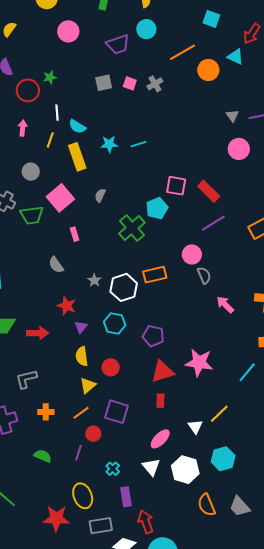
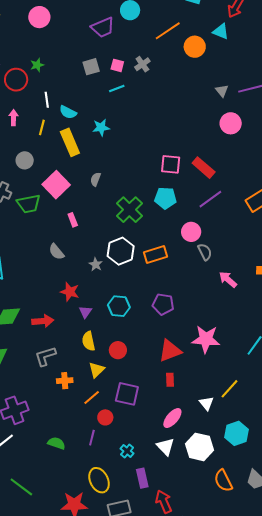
pink circle: (68, 31) -> (39, 17), moved
cyan line: (139, 144) -> (117, 88), moved
cyan pentagon: (157, 208) -> (165, 198), moved, turned 30
white hexagon: (124, 287) -> (121, 251), moved
purple pentagon: (153, 336) -> (163, 304), moved
gray L-shape: (26, 379) -> (45, 356), moved
orange cross: (46, 412) -> (65, 381), moved

